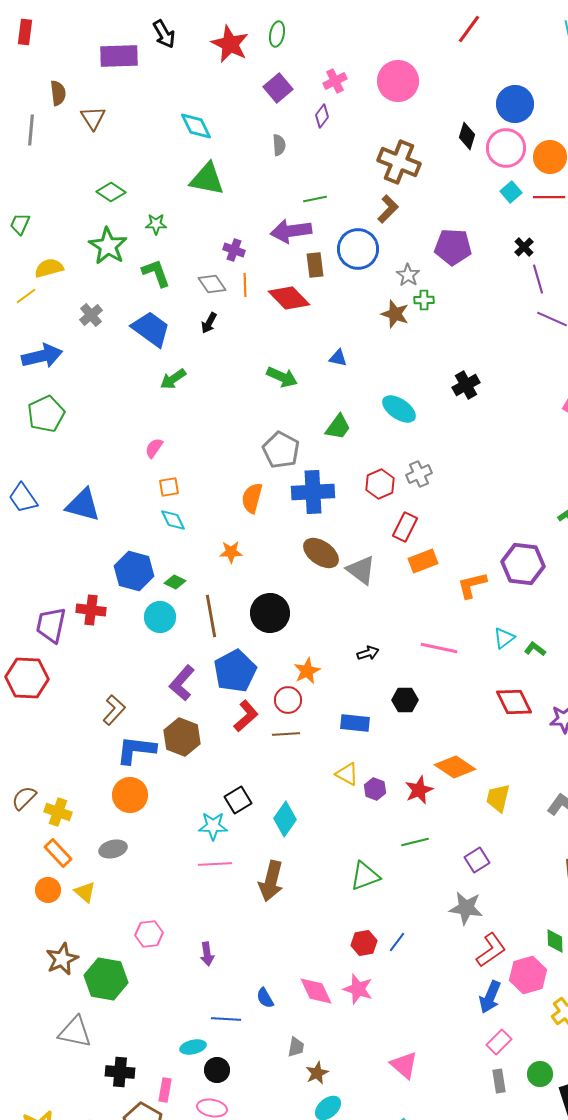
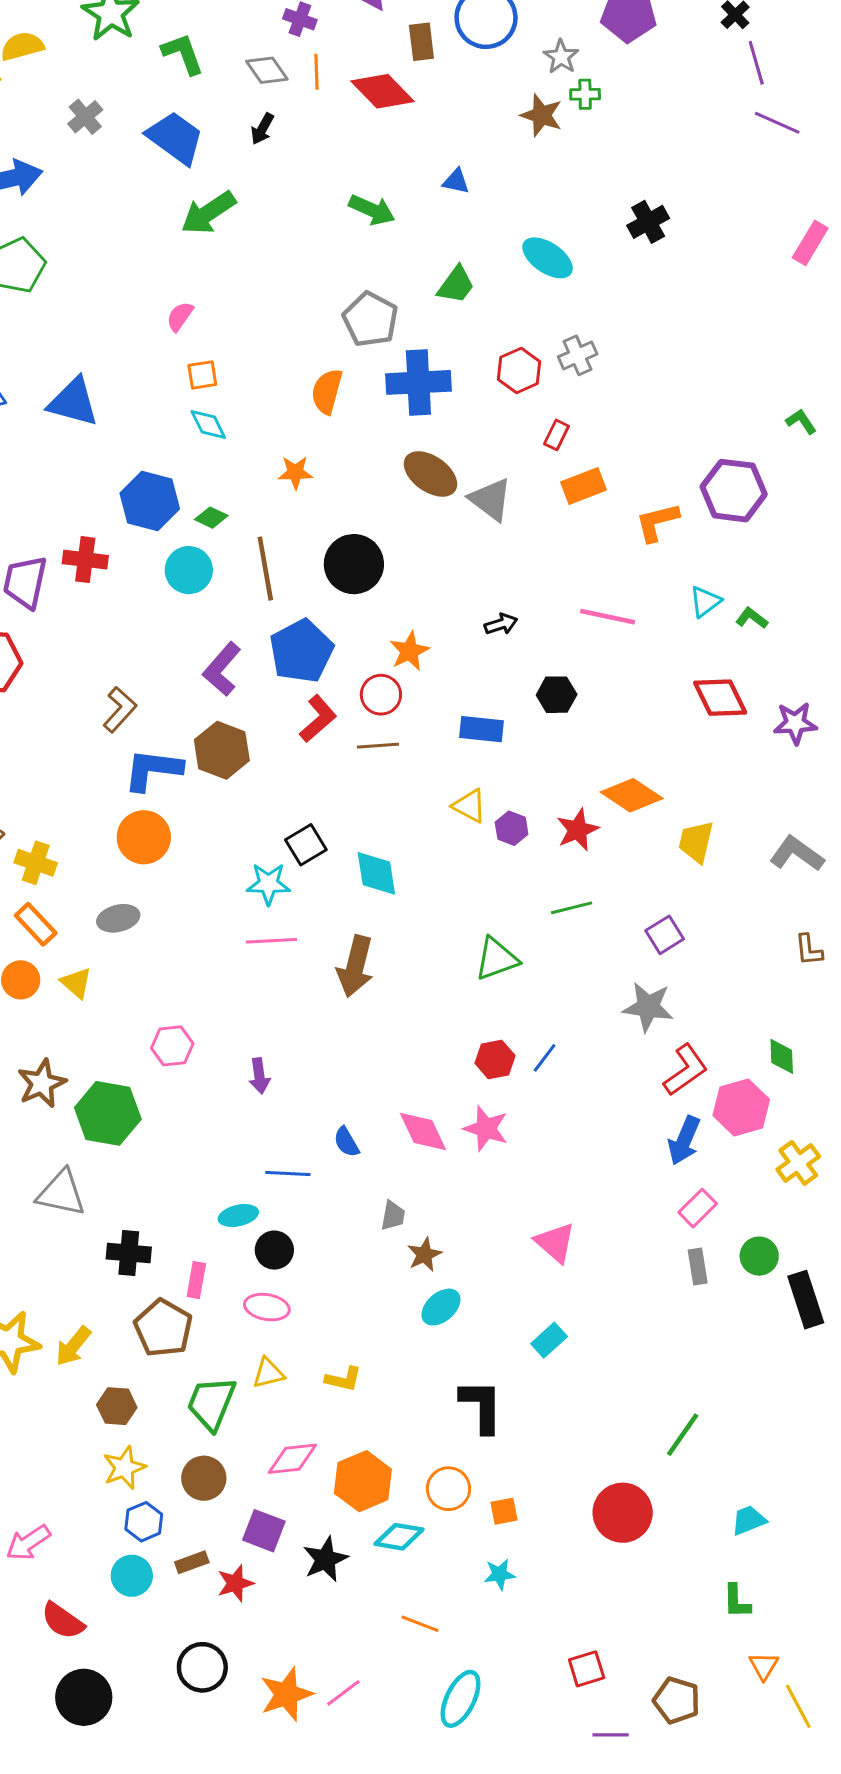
green arrow: (173, 379) -> (208, 213), size x1.4
red rectangle: (405, 527) -> (557, 435), size x0.7
cyan diamond: (285, 819) -> (376, 873), turned -44

